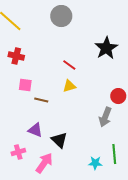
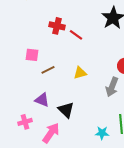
red cross: (16, 56) -> (57, 26), moved
yellow triangle: (69, 86) -> (80, 73), moved
brown line: (41, 100) -> (48, 70), turned -40

